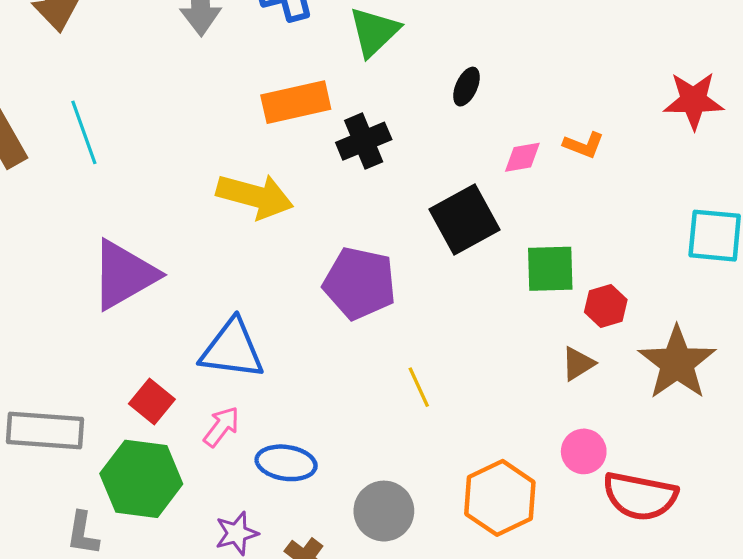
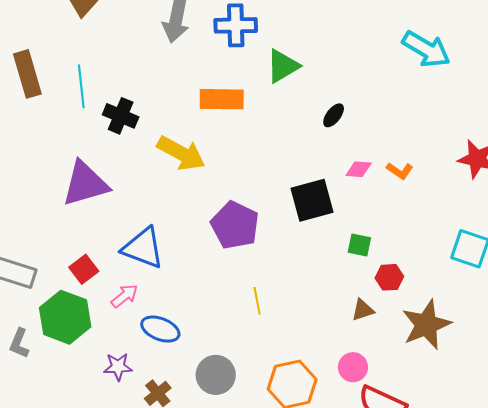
black cross: (364, 141) -> (121, 116), moved, turned 32
green square: (550, 269) -> (359, 245), size x0.7

